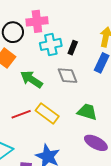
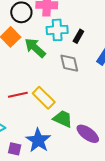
green arrow: (31, 79) -> (35, 48), moved
green trapezoid: (87, 112) -> (63, 119), moved

